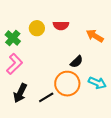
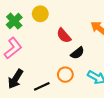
red semicircle: (61, 25) -> (64, 36), moved, turned 42
orange circle: (67, 84) -> (65, 75), size x0.6

